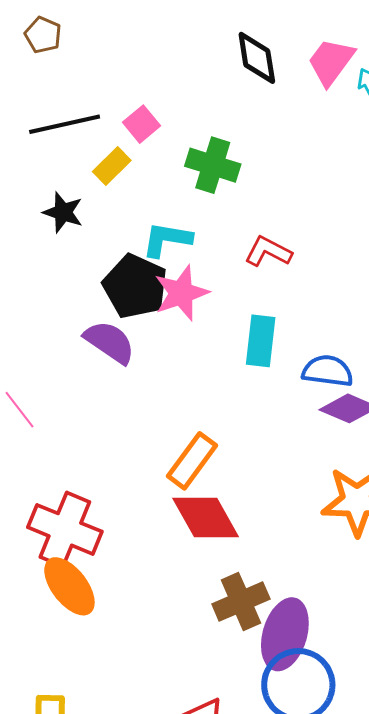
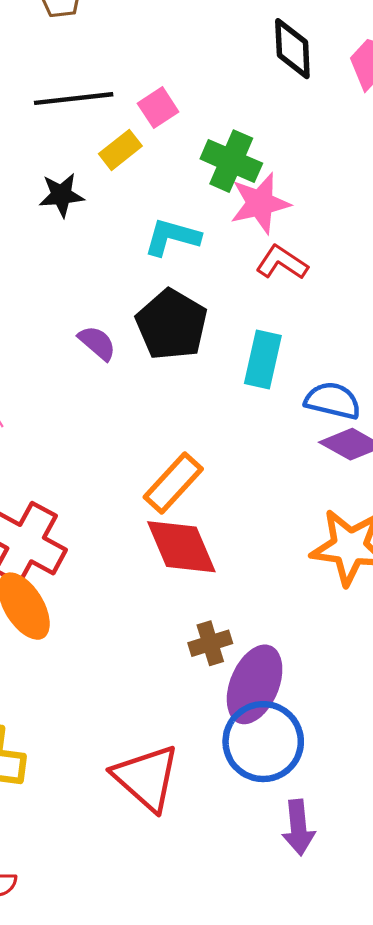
black star: (63, 212) -> (61, 195), turned -30
black pentagon: (135, 286) -> (172, 325), moved
pink star: (181, 293) -> (260, 203), moved
purple semicircle: (110, 342) -> (97, 343), size x0.7
brown cross: (241, 602) -> (210, 643), size x0.7

